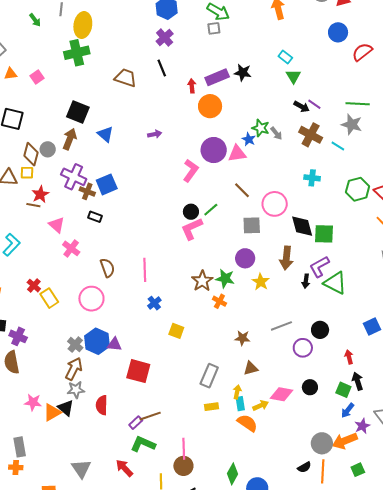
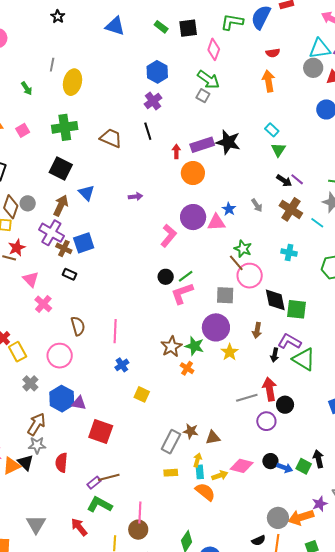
green arrow: (35, 20) -> (27, 88), moved
gray square: (214, 28) -> (203, 96), turned 32
green cross: (77, 53) -> (65, 127), moved
black star: (243, 73) -> (228, 142), size x1.4
green star: (261, 128) -> (243, 249), moved
brown arrow: (70, 139) -> (61, 205), moved
brown line: (242, 190) -> (236, 263), moved
pink L-shape: (192, 229) -> (182, 293), moved
purple circle: (245, 258) -> (216, 327), size x1.4
brown arrow: (286, 258) -> (257, 330), size x0.7
purple L-shape: (319, 267) -> (289, 342), turned 55
brown star: (242, 338) -> (191, 431), moved
gray cross: (75, 345) -> (30, 383), moved
red arrow: (349, 357) -> (270, 389), moved, size x1.6
blue arrow: (348, 410) -> (285, 468), moved, turned -112

